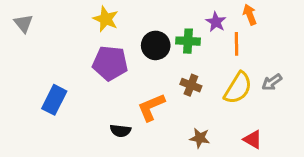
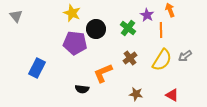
green cross: (188, 41) -> (128, 28), turned 35
black circle: (156, 45) -> (96, 29), moved
brown cross: (191, 85) -> (130, 58), turned 32

